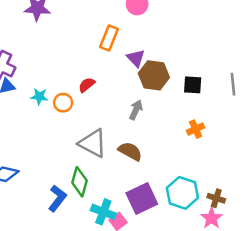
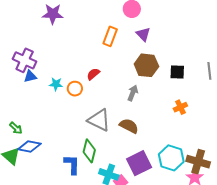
purple triangle: (136, 58) -> (143, 34), moved
blue L-shape: (57, 198) -> (72, 165), turned -35
brown cross: (216, 198) -> (198, 162), size x1.6

